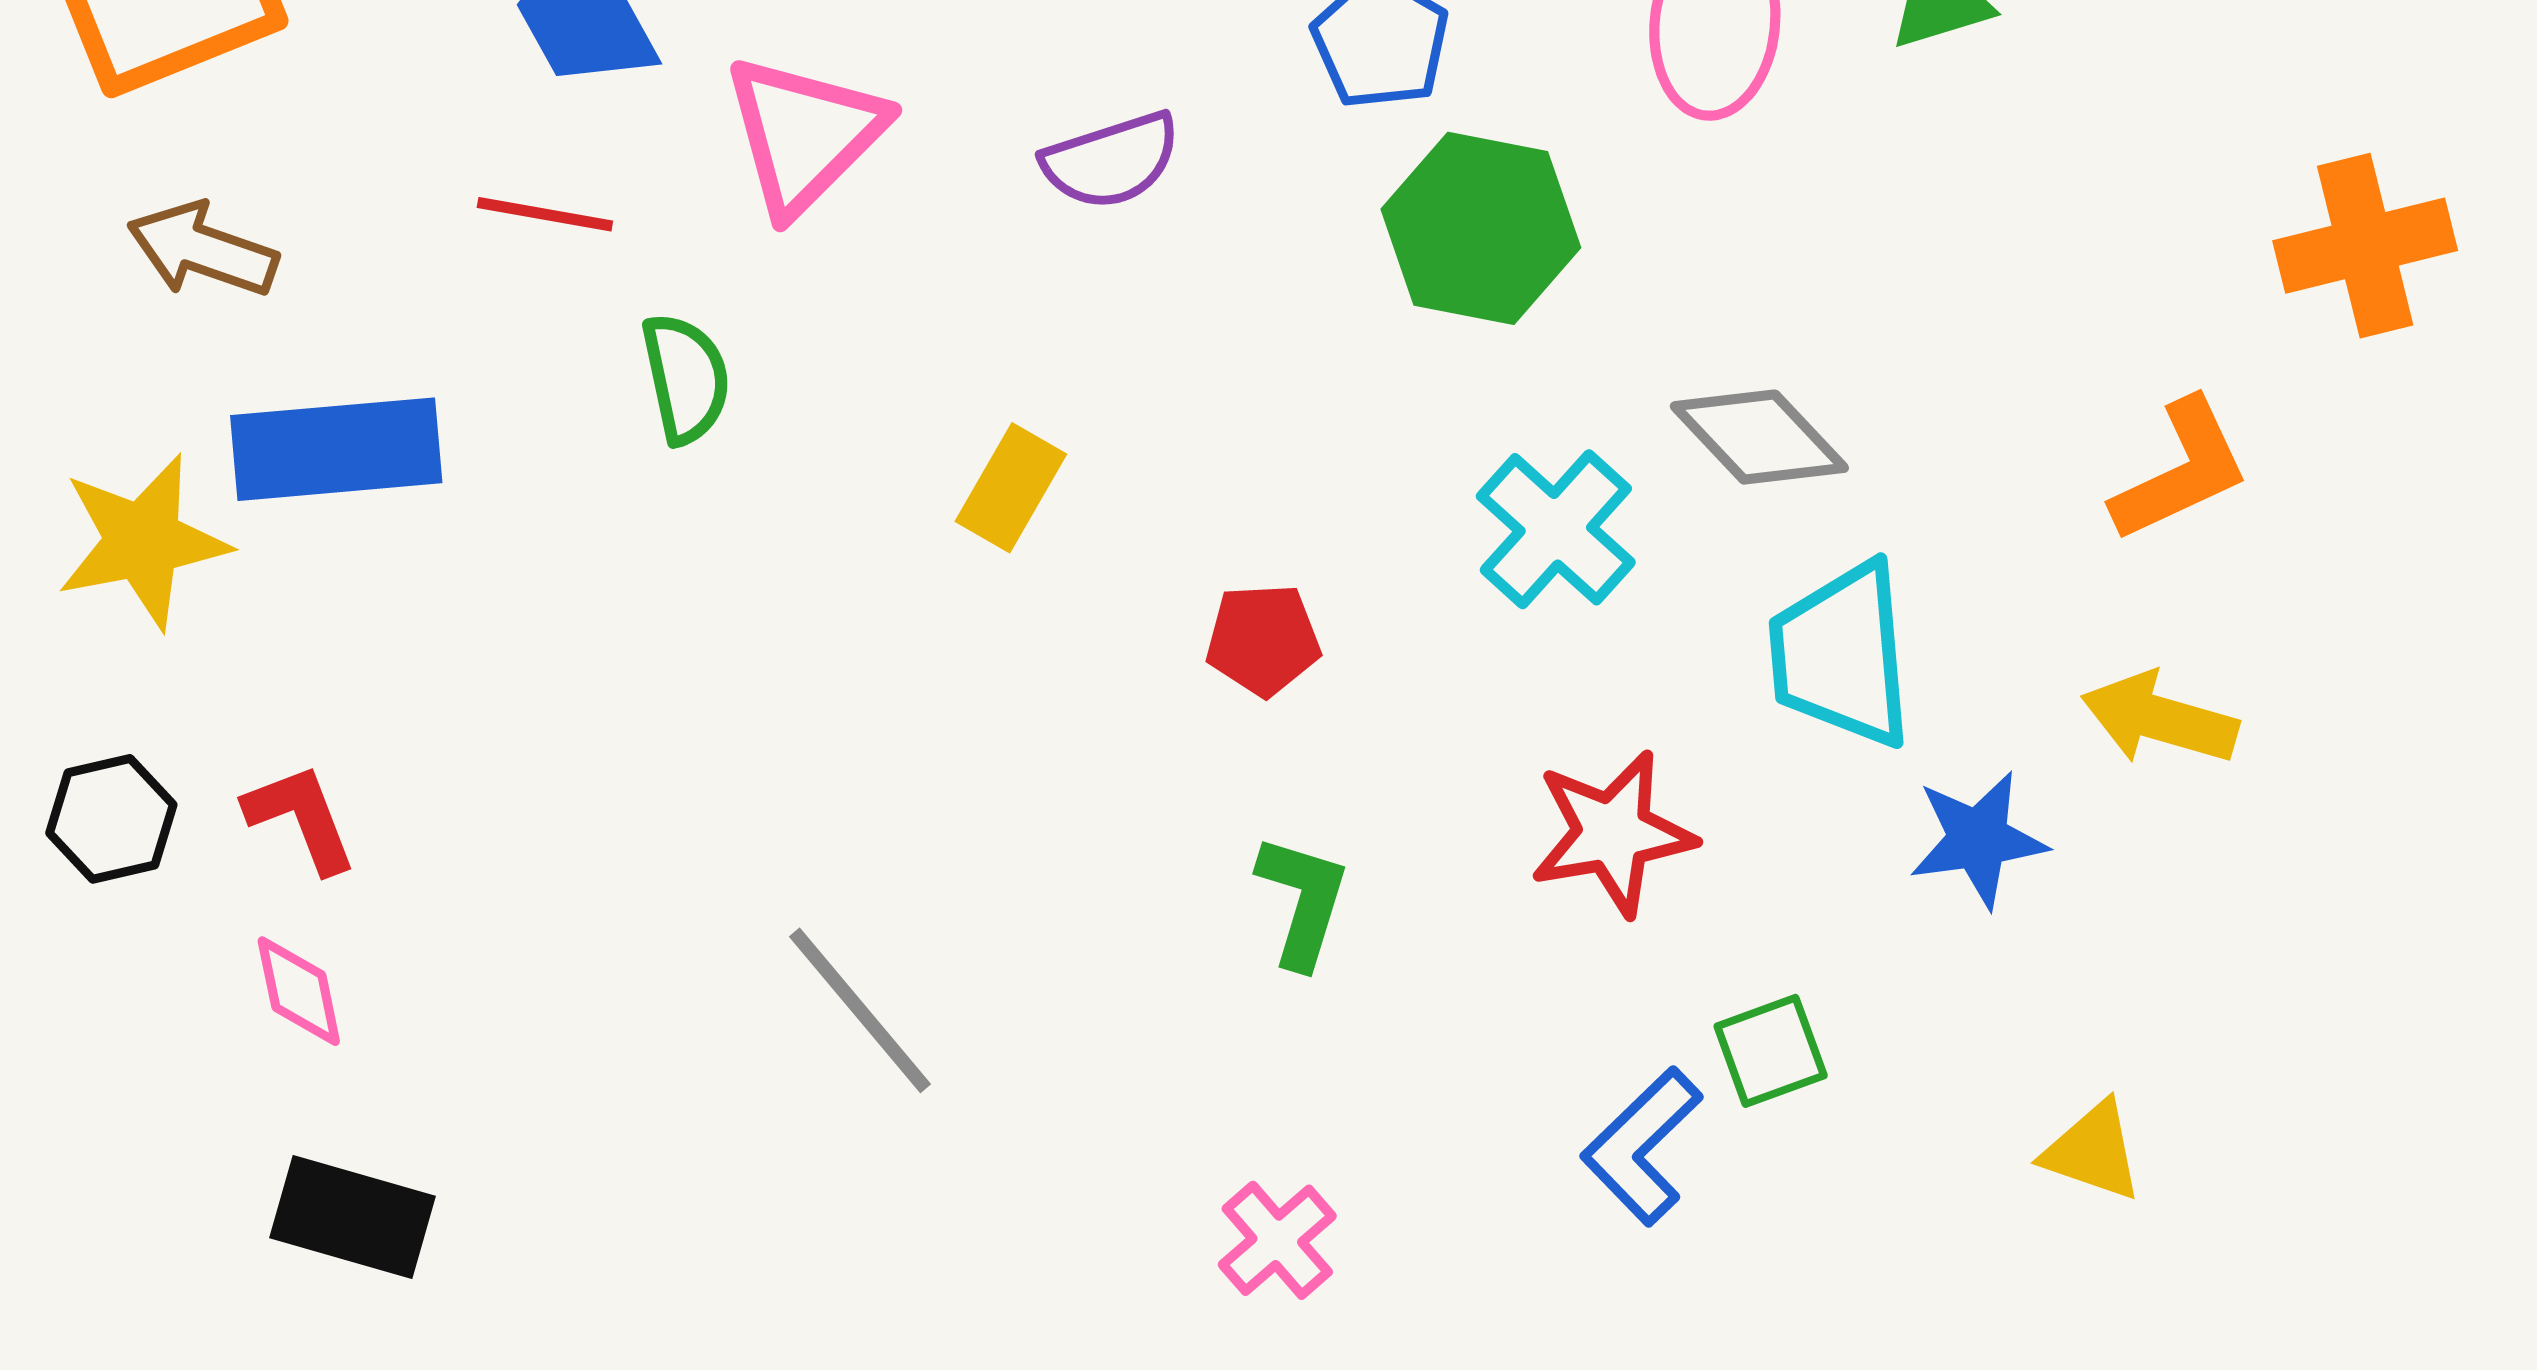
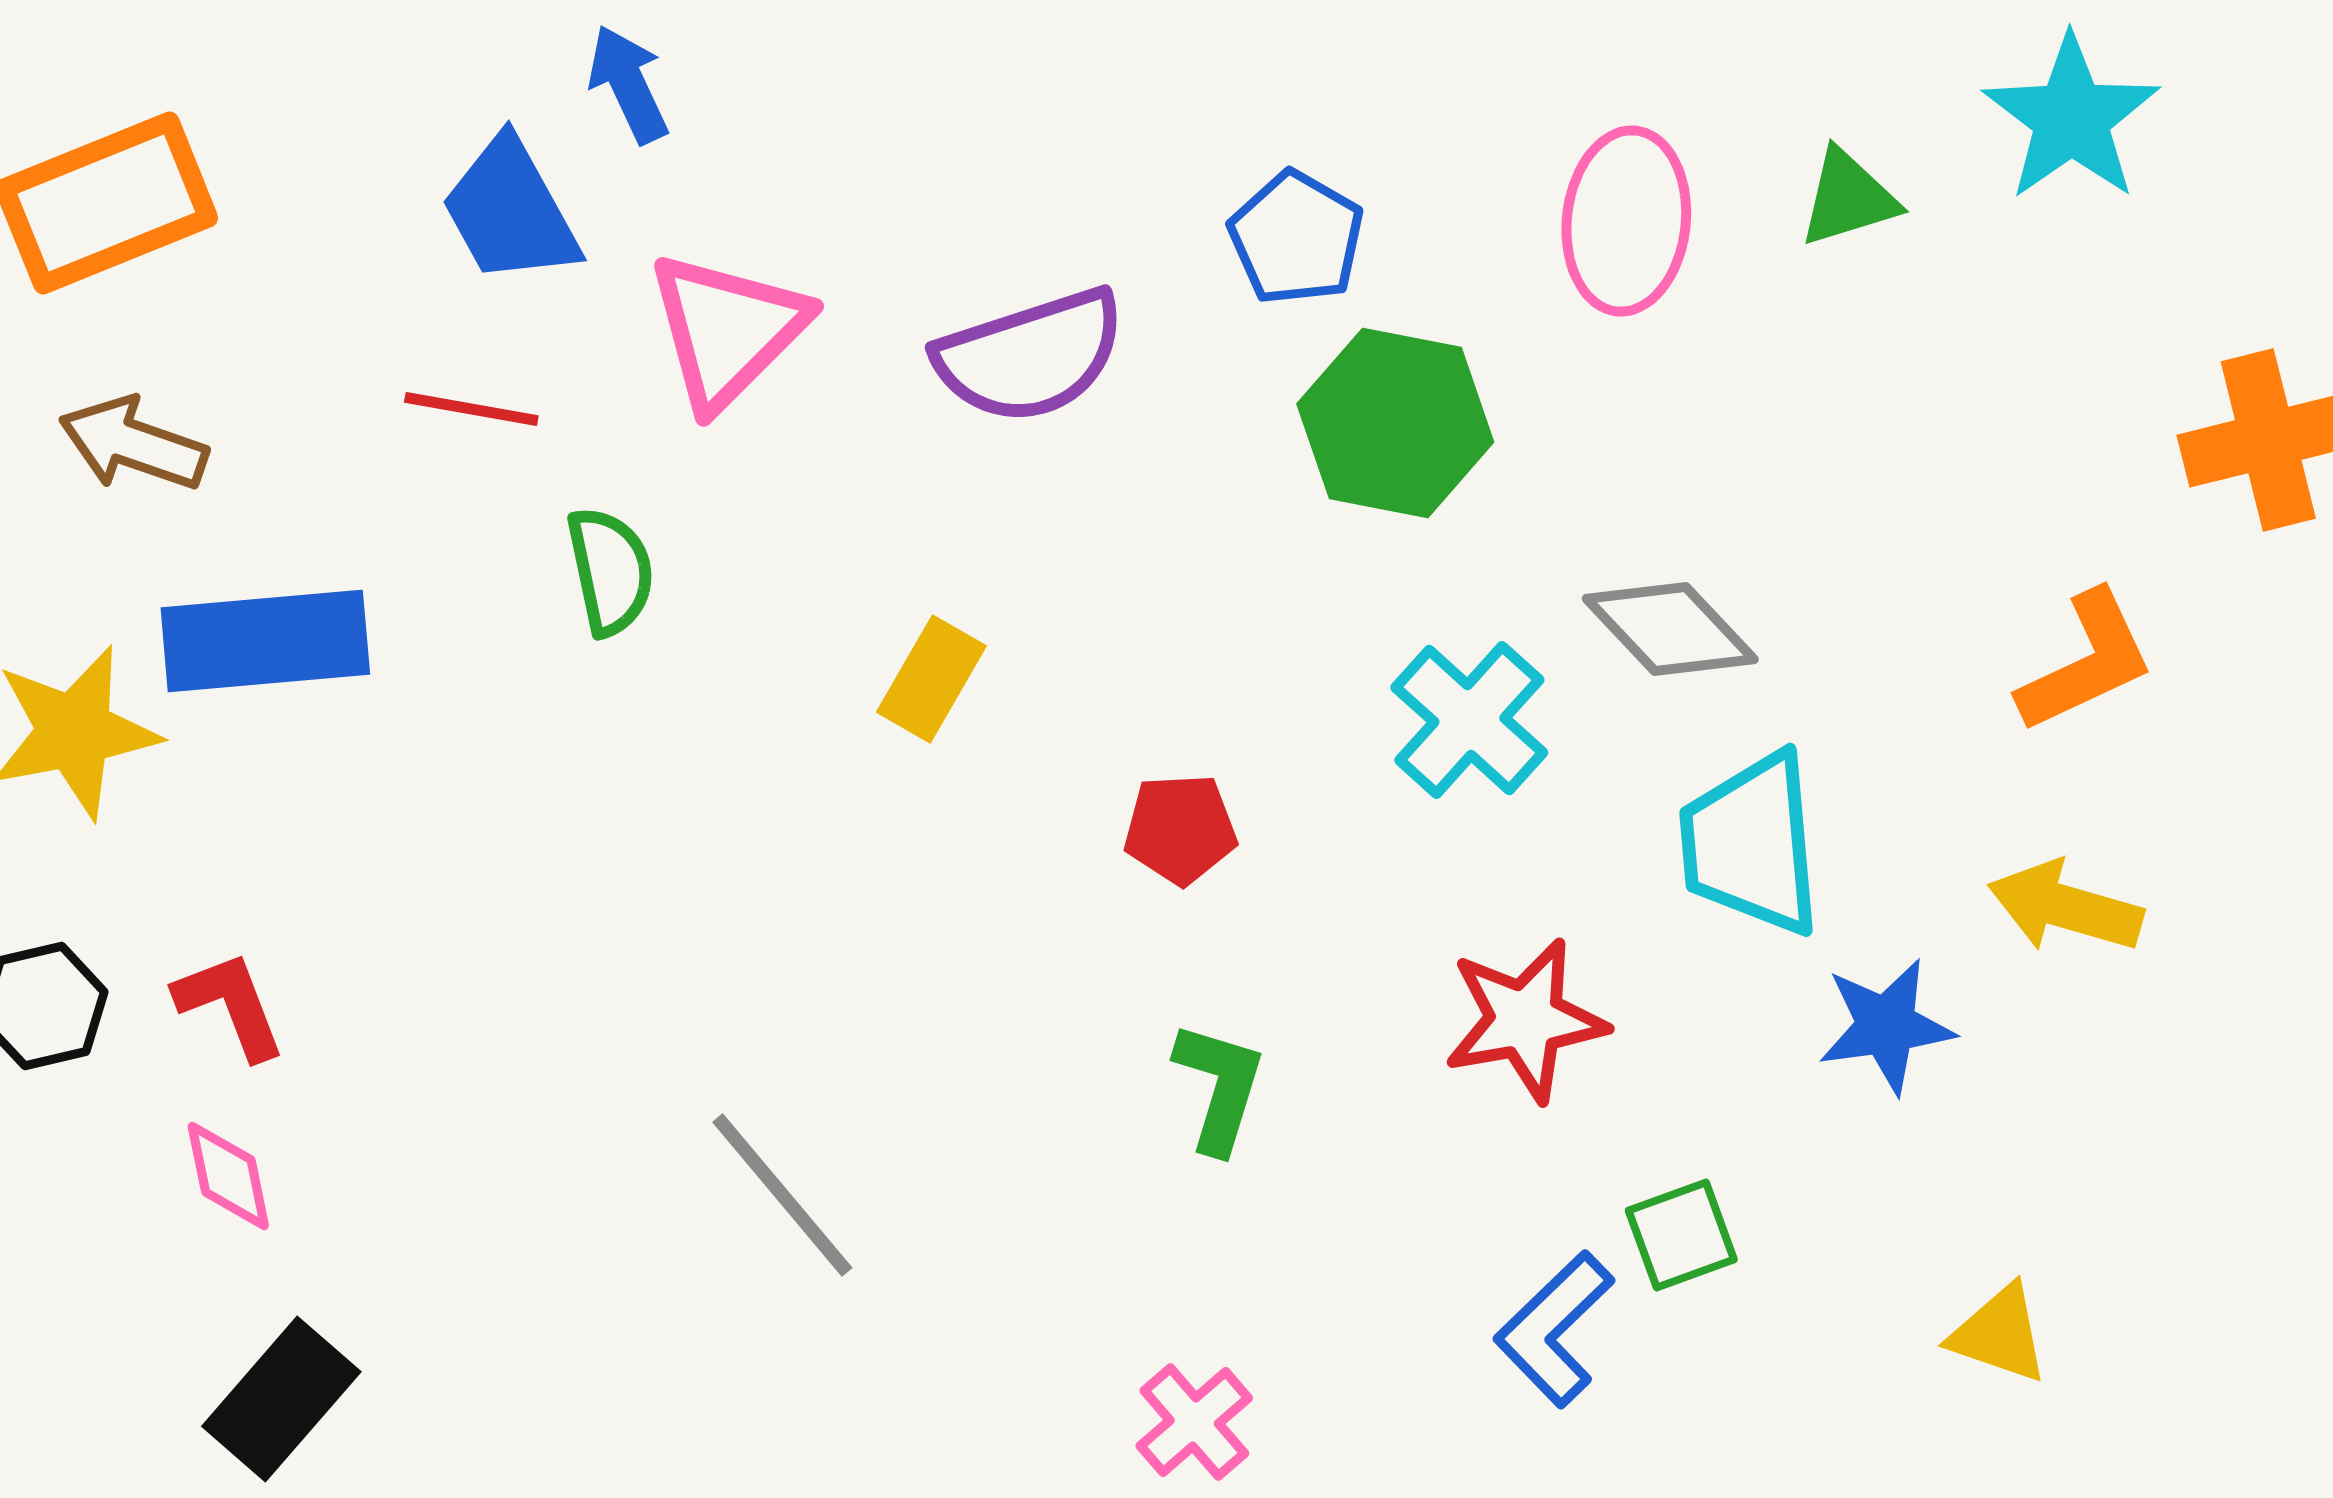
purple semicircle: (1111, 161) -> (1030, 356), size x1.4
black rectangle: (352, 1217) -> (281, 1399), turned -65

